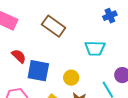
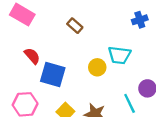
brown rectangle: (54, 26) -> (75, 26), size x0.6
yellow circle: (71, 78) -> (97, 67), moved

